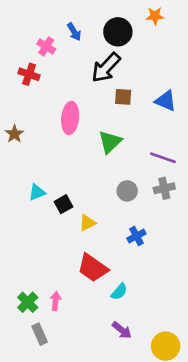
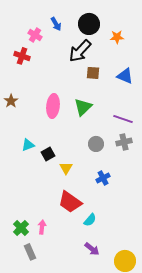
orange star: (155, 16) -> (117, 37), moved
pink ellipse: (70, 118) -> (53, 106), moved
yellow triangle: (87, 223) -> (66, 168), turned -32

